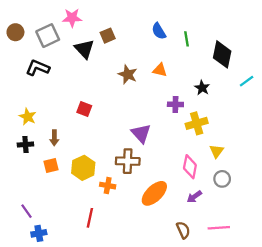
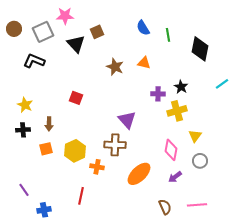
cyan line: (247, 81) -> (222, 84), moved
black star: (202, 88) -> (181, 87), moved
blue cross: (39, 233) -> (44, 210), moved

